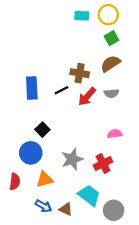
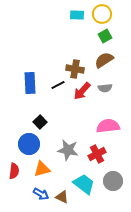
pink semicircle: (115, 134) -> (108, 126), size x1.6
gray star: (72, 159) -> (68, 150), turned 30
gray circle: (114, 210) -> (113, 181), moved

